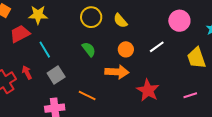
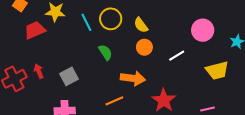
orange circle: (126, 49) -> (144, 47), moved
cyan line: (45, 50) -> (86, 22), moved
yellow trapezoid: (196, 58) -> (217, 70), turned -90
orange line: (87, 95) -> (114, 101), moved, turned -54

